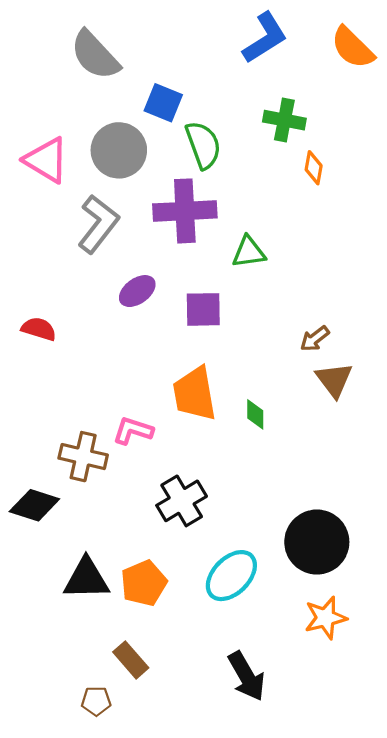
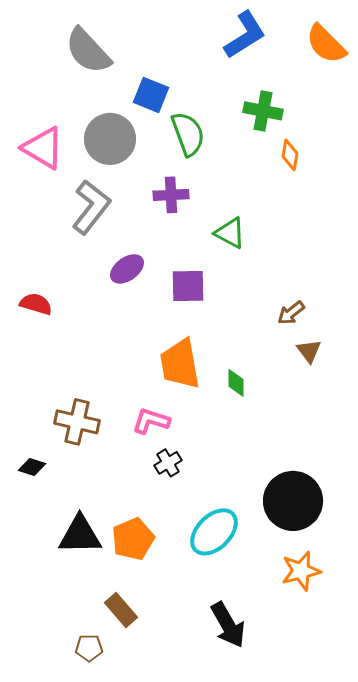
purple cross: (185, 211) -> (171, 195), size x0.6
green triangle: (249, 252) -> (230, 233), turned 36
brown triangle: (334, 380) -> (309, 351), size x0.7
pink L-shape: (133, 431) -> (151, 421), moved
black cross: (182, 501) -> (168, 463), size x0.6
black diamond: (34, 505) -> (32, 467), size x0.6

